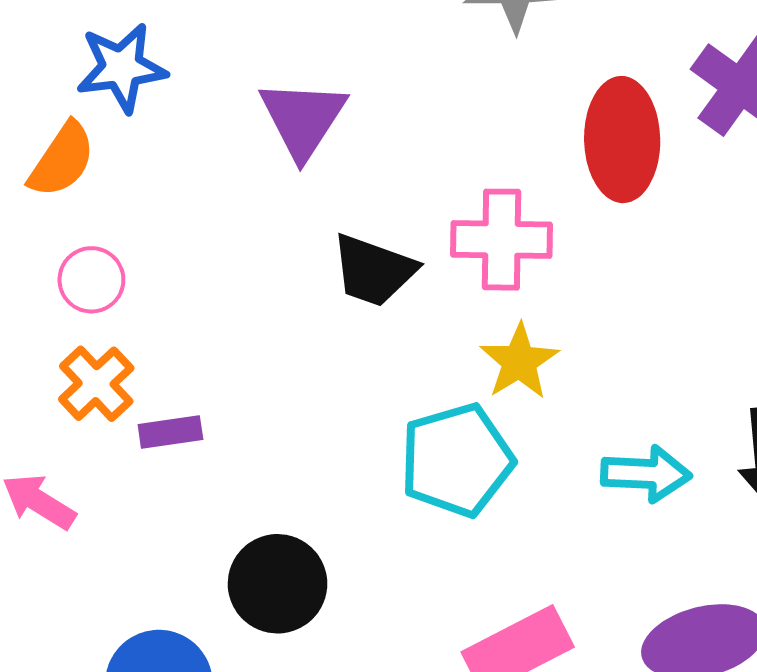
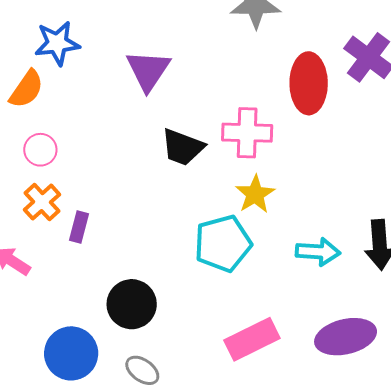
purple rectangle: (170, 432) -> (79, 227), turned -68

